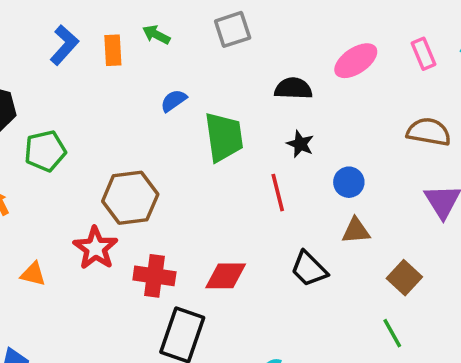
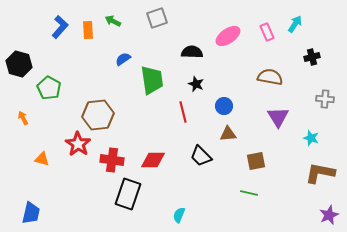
green pentagon: (45, 151) -> (49, 88), turned -30
brown square: (404, 278) -> (256, 161), turned 36
green line: (392, 333) -> (249, 193), turned -48

